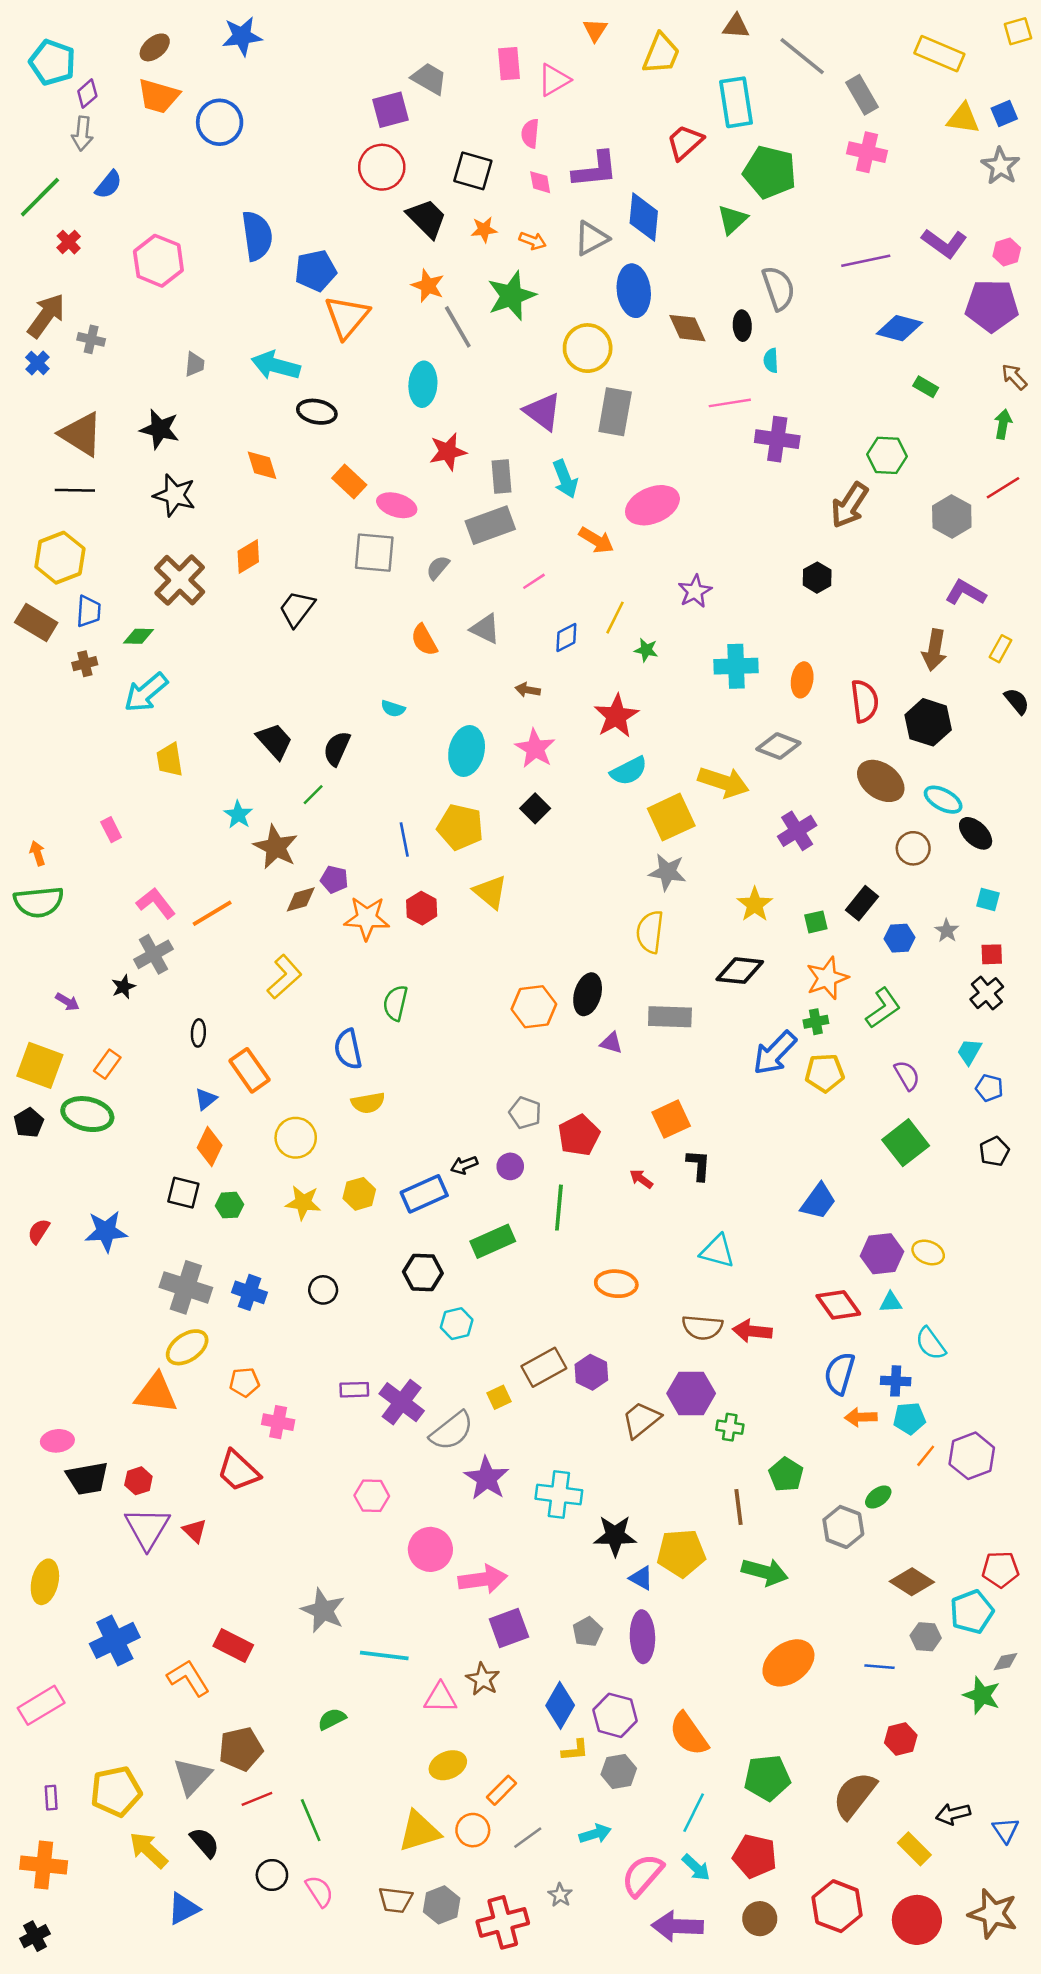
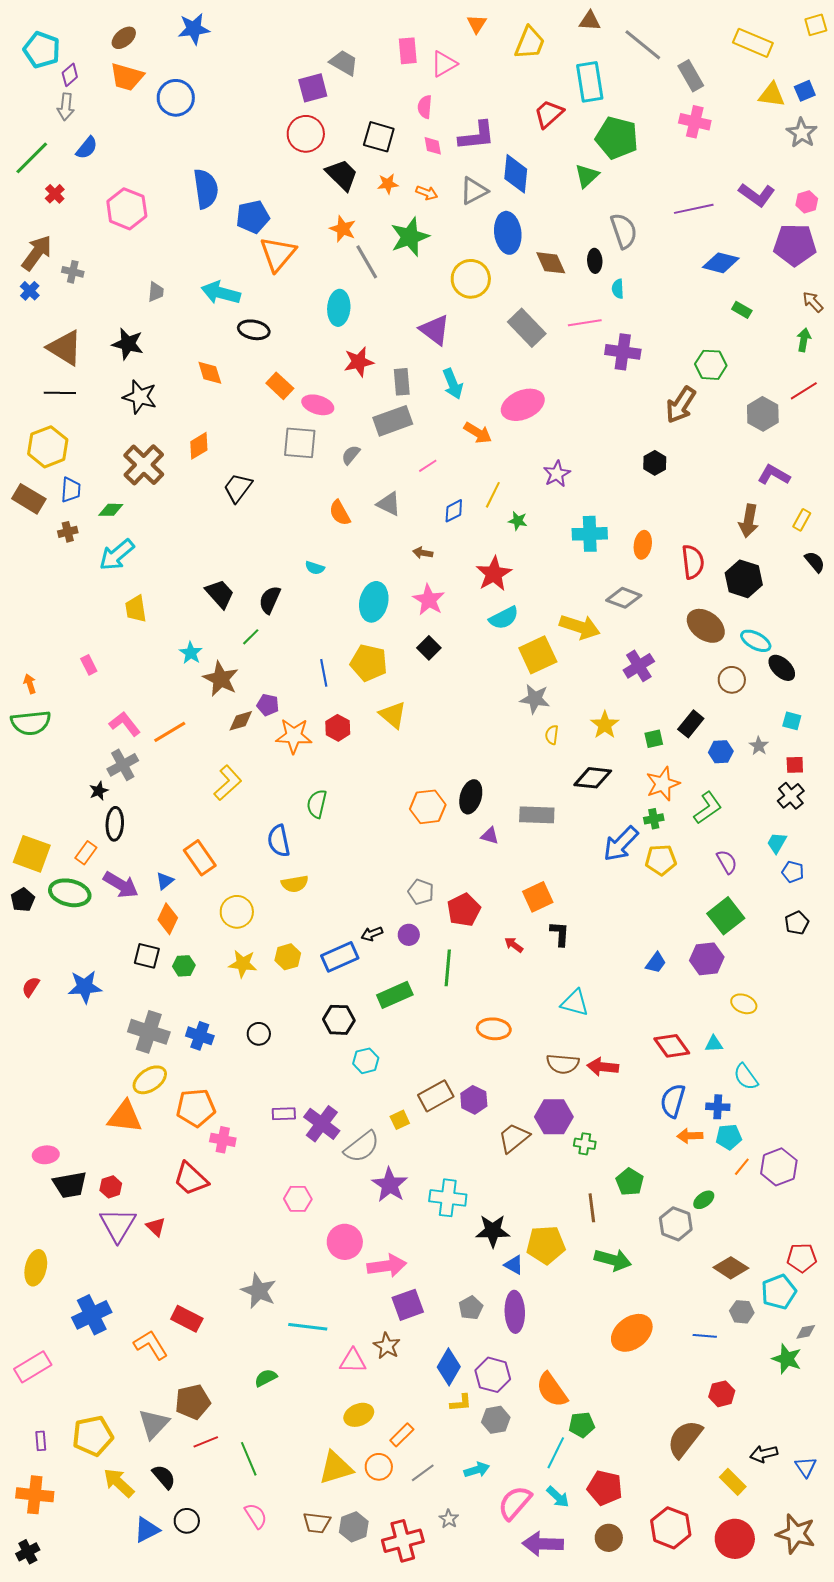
gray rectangle: (615, 412) -> (527, 328), moved, turned -54
yellow semicircle: (650, 932) -> (552, 735), moved, size x0.6
purple arrow: (67, 1002) -> (121, 885), moved, size x1.8
black ellipse: (198, 1033) -> (115, 824), moved, size x1.5
blue trapezoid: (818, 1201) -> (656, 963), size x0.7
purple hexagon: (882, 1254) -> (707, 959), moved
orange pentagon: (245, 1382) -> (196, 1108), size x1.6
green pentagon: (767, 1778) -> (582, 1425), moved, size x0.7
black circle: (272, 1875) -> (187, 1521), moved

